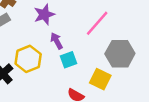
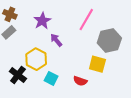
cyan square: (69, 60) -> (51, 78), moved, turned -32

